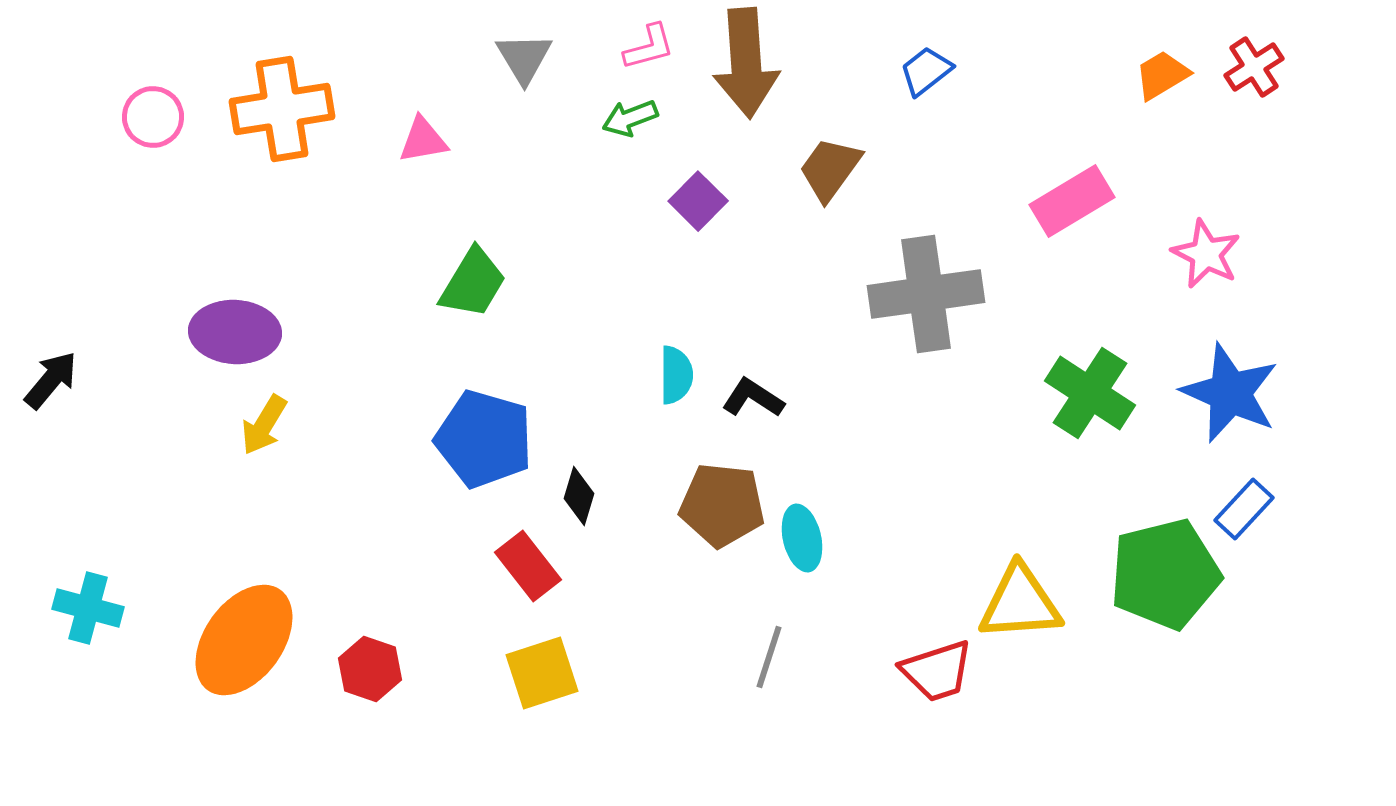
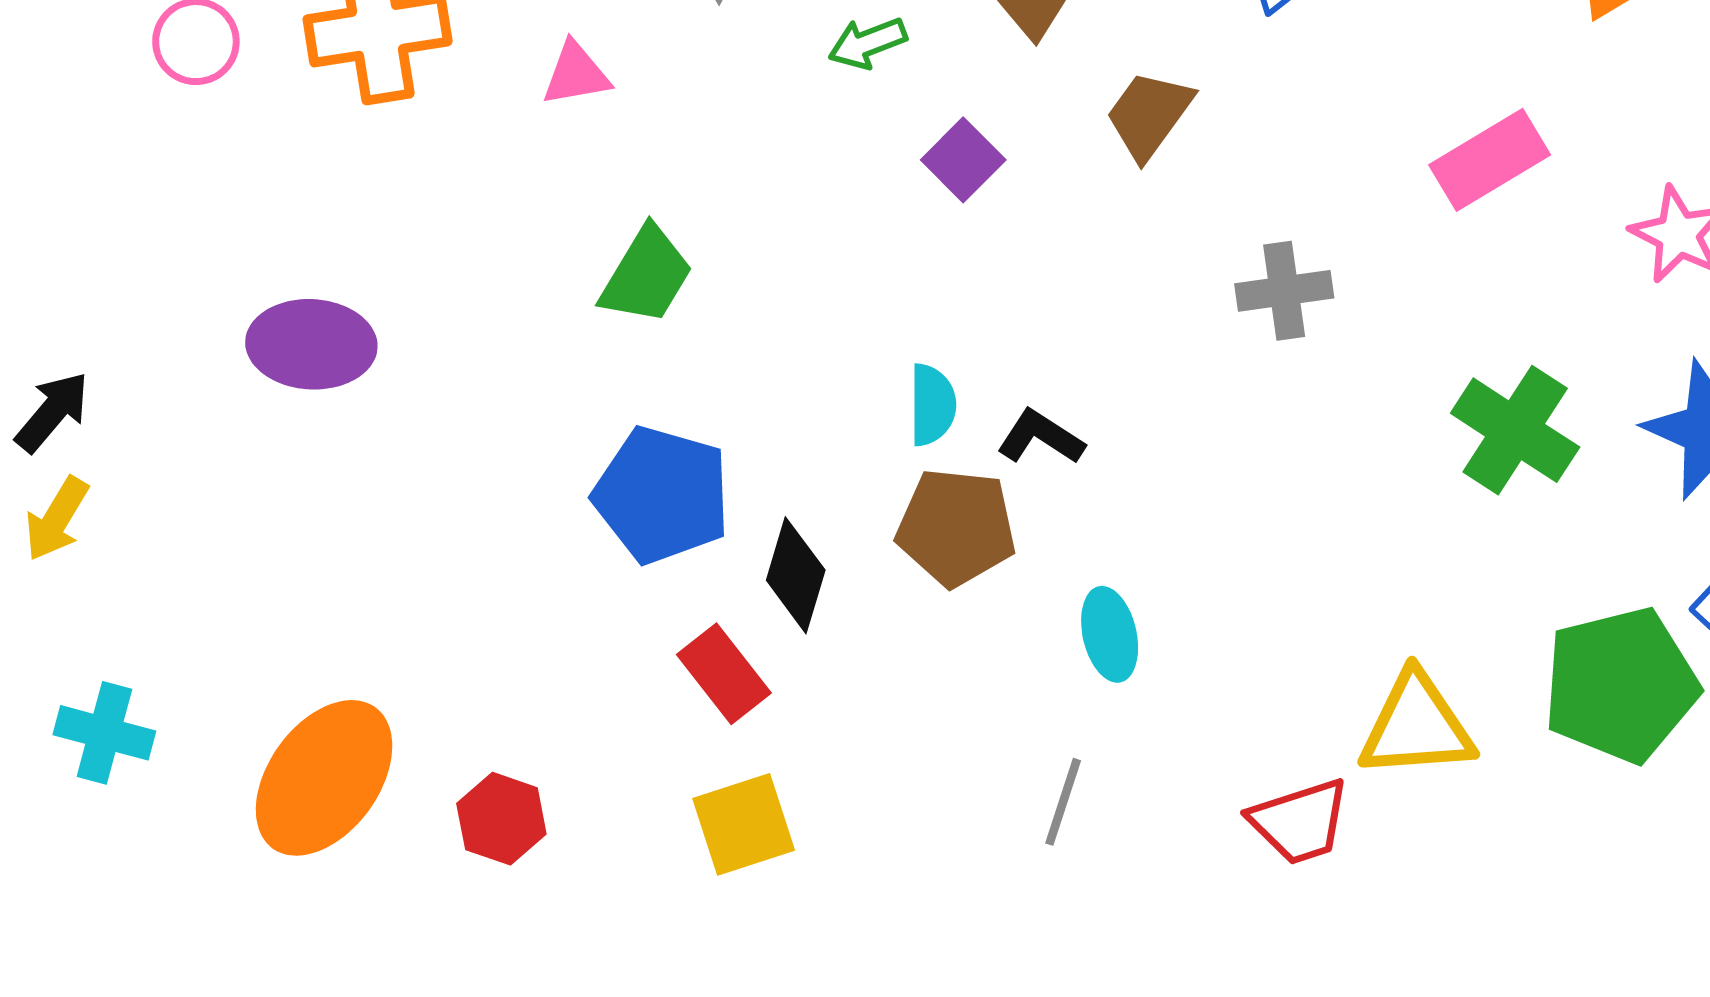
gray cross: (926, 294) -> (1284, 291), size x0.6
yellow arrow: (264, 425) -> (57, 519), moved
black diamond: (579, 496) -> (796, 575), size x1.4
brown pentagon: (722, 505) -> (956, 527), moved

